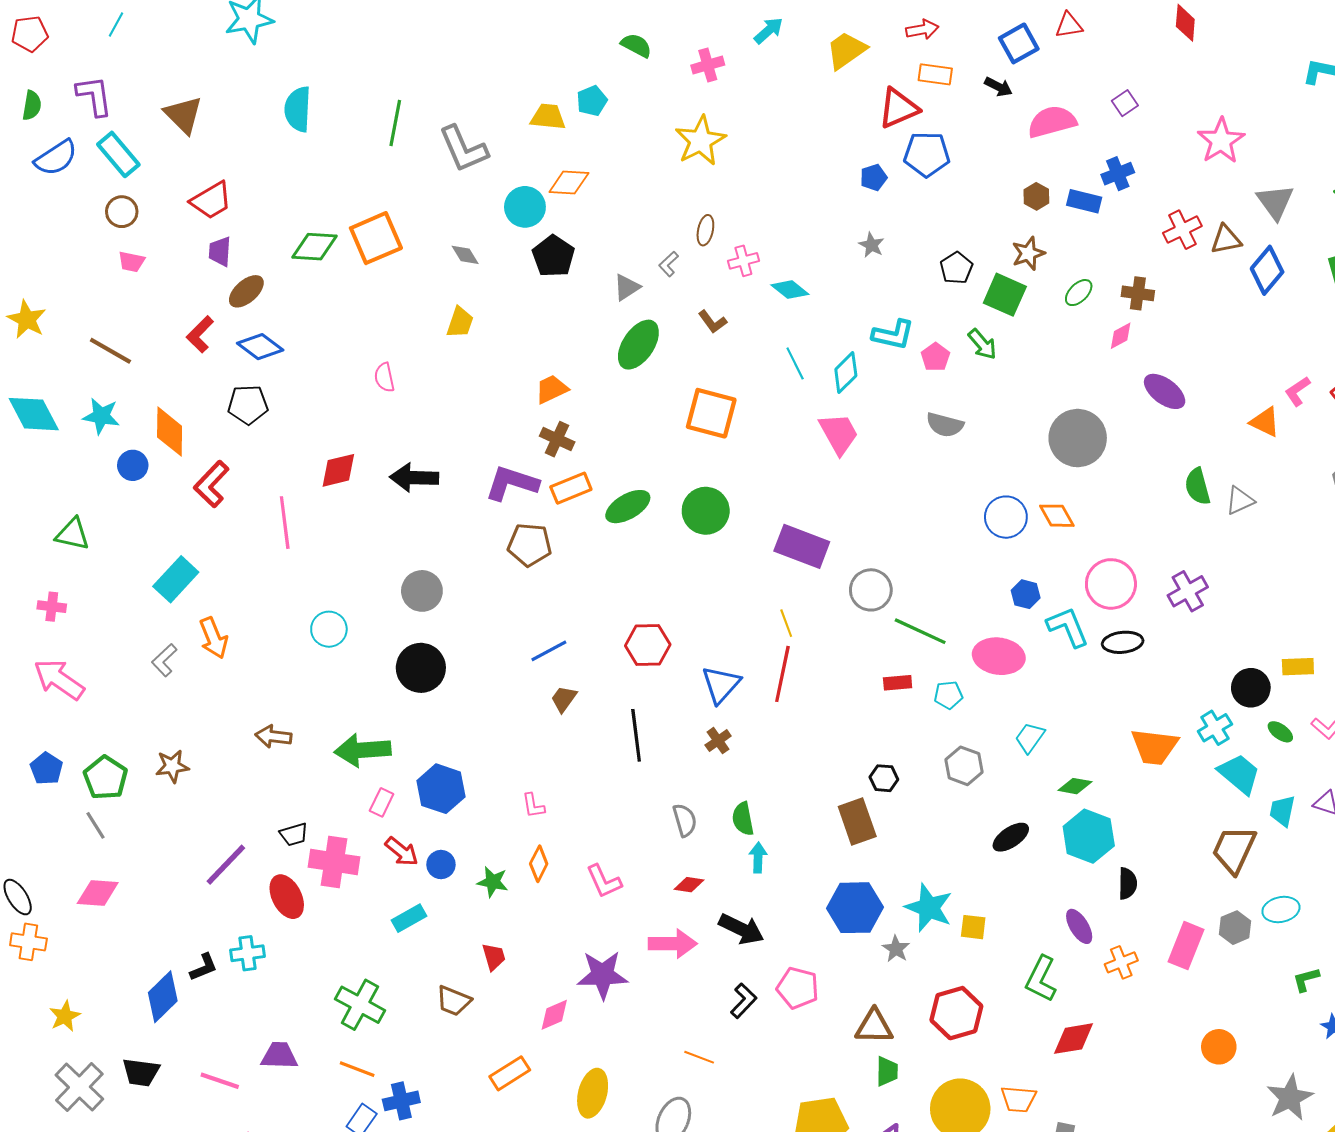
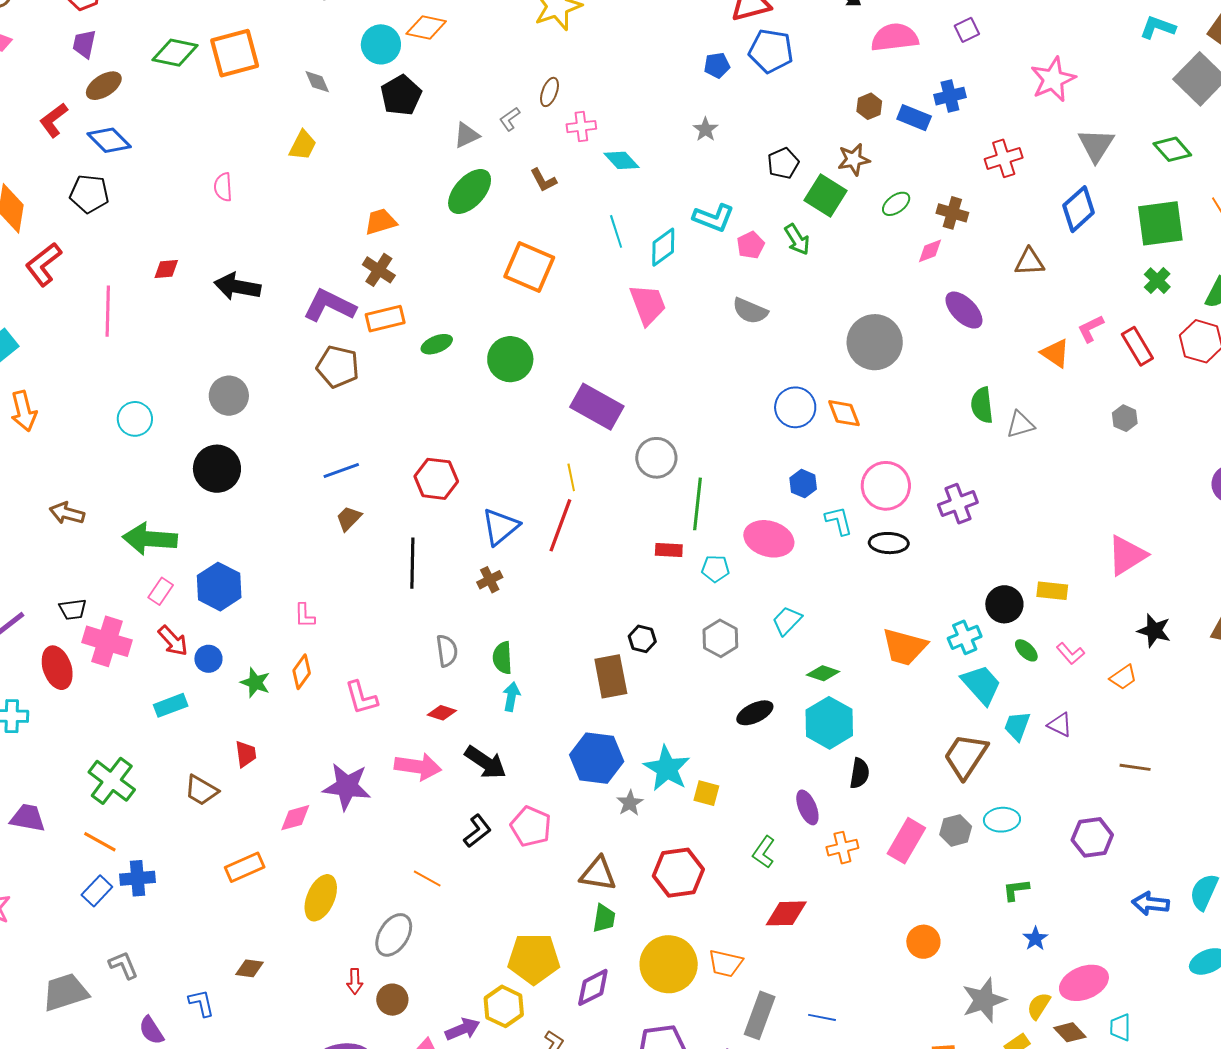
brown triangle: (1226, 240) -> (1030, 262), moved
red diamond: (338, 470) -> (166, 269), size x0.7
green ellipse: (628, 507) -> (437, 344), size x0.7
cyan L-shape: (1068, 627) -> (839, 521), size x0.7
green line: (920, 631) -> (698, 504), turned 63
green L-shape: (1041, 979) -> (764, 852), size x0.7

